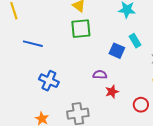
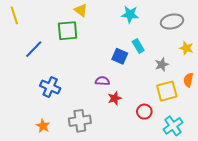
green square: (81, 29) -> (68, 31), moved
blue line: (33, 44) -> (34, 49), turned -60

